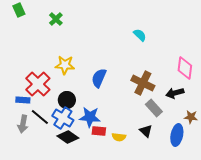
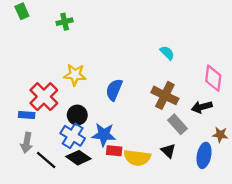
green cross: (56, 19) -> (65, 22), turned 32
cyan semicircle: (140, 35) -> (167, 53), moved
black line: (40, 117) -> (46, 160), moved
yellow semicircle: (119, 137) -> (137, 158), size x1.6

